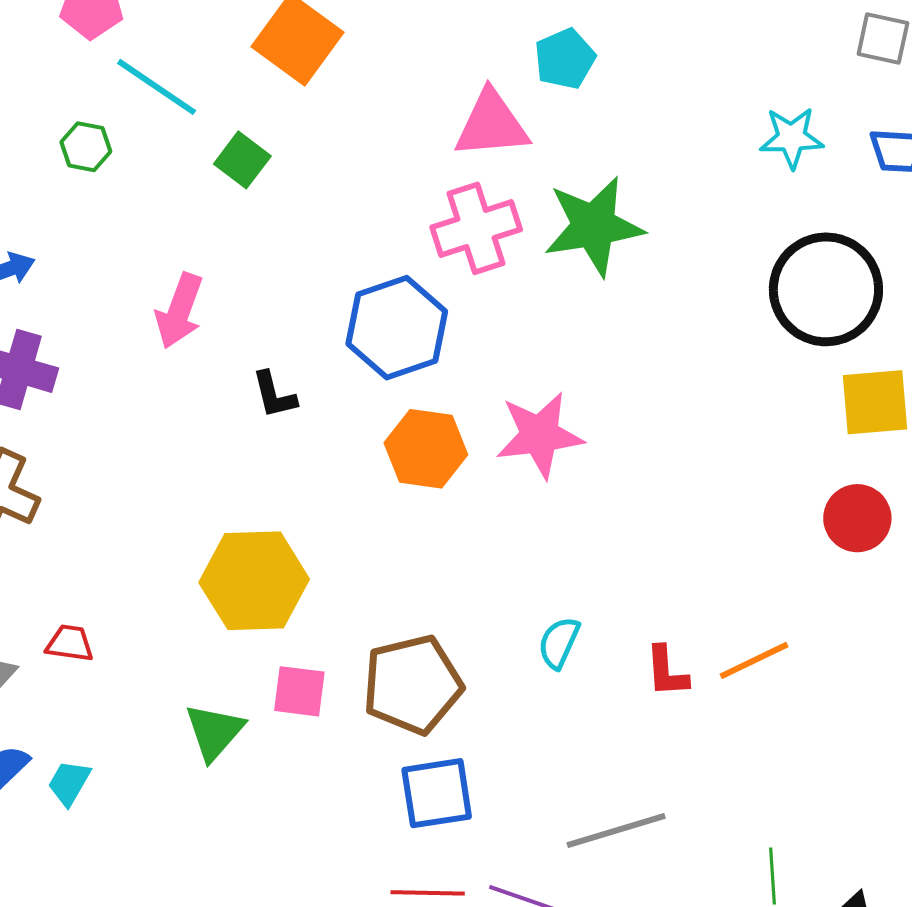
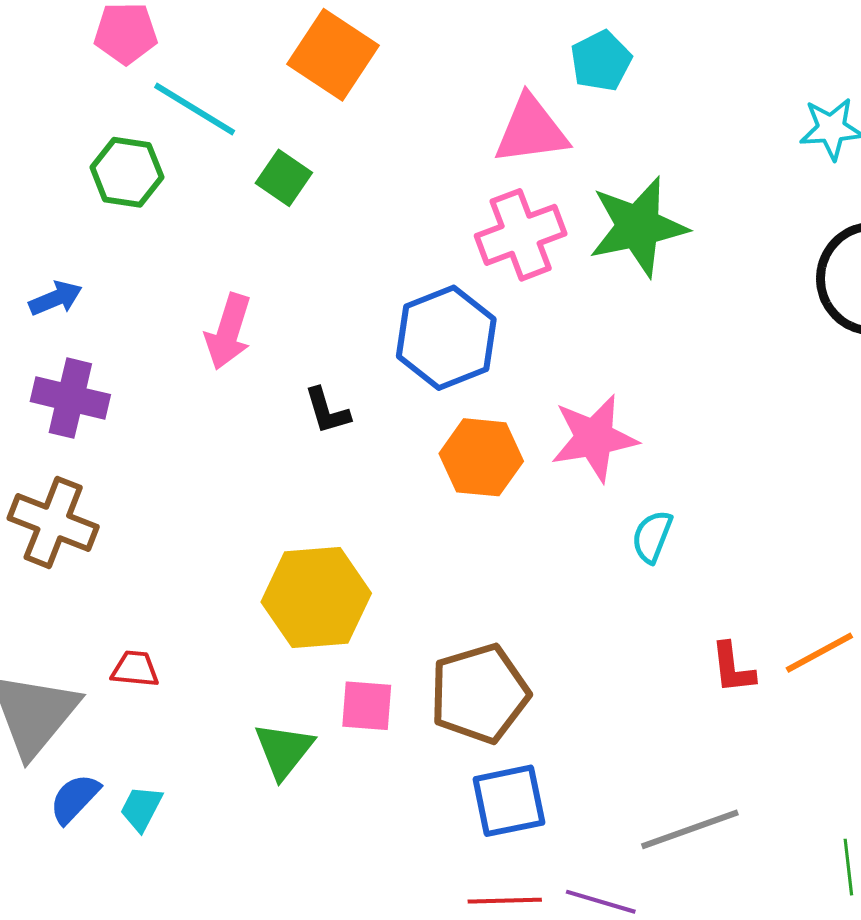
green hexagon: (86, 147) -> (127, 172), size x1.4
cyan semicircle: (559, 643) -> (652, 537), moved

